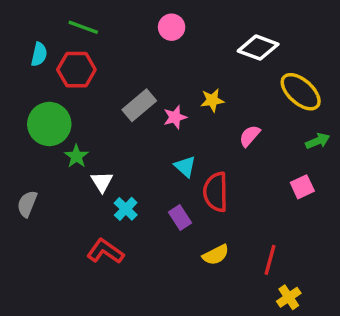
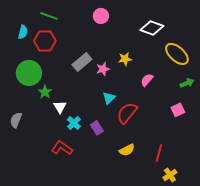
cyan triangle: (185, 166) -> (109, 98), turned 32
red semicircle: (216, 192) -> (127, 113), turned 40
purple rectangle: (180, 217) -> (97, 128), moved

